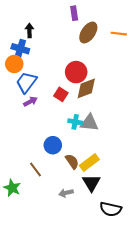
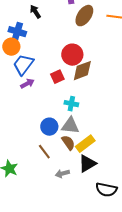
black arrow: (29, 30) -> (35, 12), moved, turned -32
red square: (61, 94) -> (57, 77), turned 32
gray triangle: (89, 123) -> (70, 126), moved
brown line: (36, 170) -> (44, 152), moved
black triangle: (91, 183) -> (87, 164), turned 30

